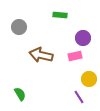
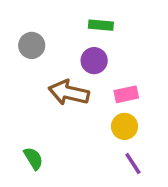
purple circle: (83, 38) -> (94, 61), moved
yellow circle: (89, 79) -> (124, 126), moved

